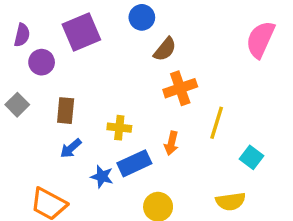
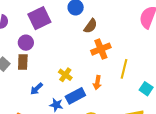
purple circle: (42, 62) -> (26, 43), moved
brown rectangle: (66, 111) -> (23, 62), moved
yellow cross: (119, 128) -> (65, 75), turned 32

